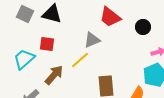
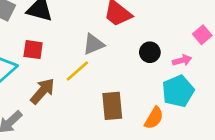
black circle: (143, 27) -> (150, 52), moved

